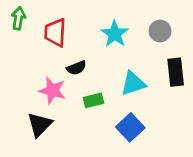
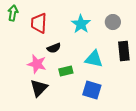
cyan triangle: (133, 83) -> (94, 59), turned 30
black triangle: (40, 125) -> (39, 88), moved
blue square: (130, 127) -> (92, 90), turned -30

